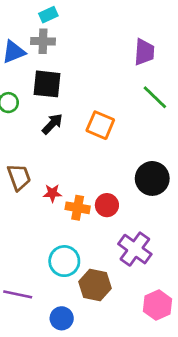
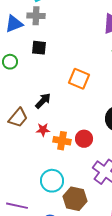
black square: (47, 84) -> (39, 48), size x0.7
black arrow: (52, 124) -> (43, 101), moved
brown trapezoid: (19, 177) -> (18, 118), turned 60

